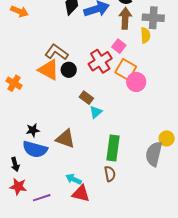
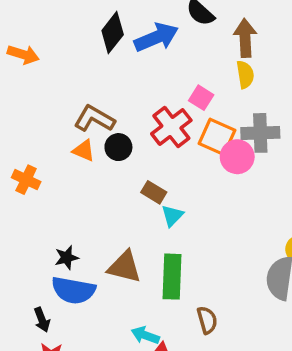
brown arrow: (125, 18) -> (245, 38), moved
gray cross: (153, 18) -> (260, 133), moved
orange triangle: (49, 70) -> (84, 151), size x0.6
green rectangle: (113, 148) -> (172, 277), moved

